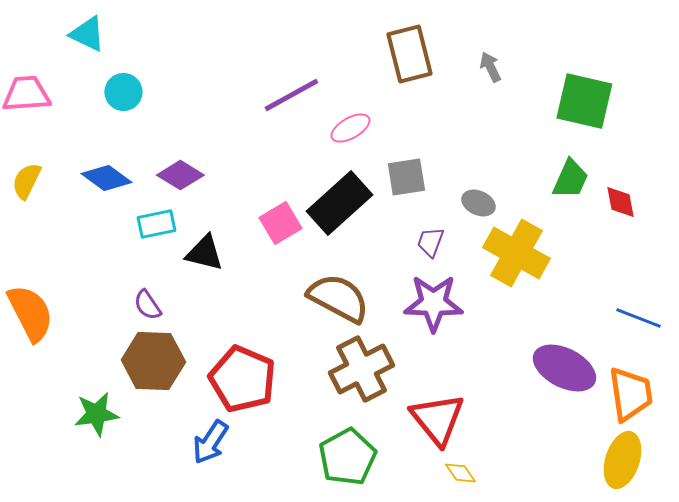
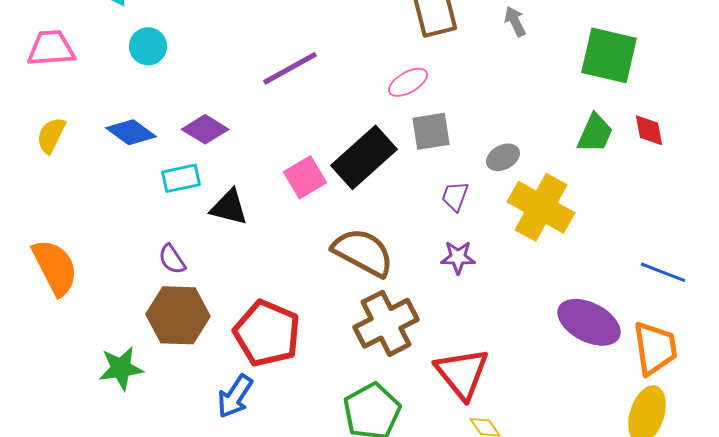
purple line: (291, 95) -> (290, 68), moved
pink ellipse: (350, 128) -> (408, 82), moved
red diamond: (620, 202) -> (649, 130), moved
gray ellipse: (478, 203) -> (503, 157), turned -52
purple star: (433, 303) -> (458, 257), size x0.6

